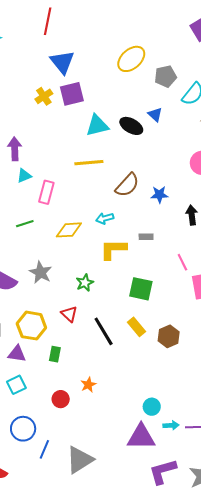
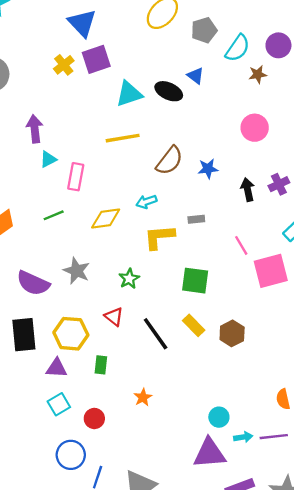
red circle: (61, 399) -> (94, 418), moved

